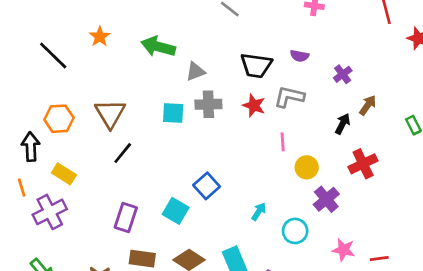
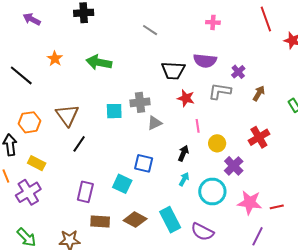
purple semicircle: (299, 56) -> (205, 61), size x1.6
gray triangle: (196, 71) -> (155, 123), moved
gray L-shape: (289, 97) -> (220, 91), moved
red star: (254, 105) -> (186, 98), moved
black arrow: (343, 124) -> (183, 153), moved
blue square: (207, 186) -> (144, 163), turned -30
cyan circle: (295, 231) -> (212, 192), size x1.4
pink star: (344, 250) -> (250, 203), size x1.4

